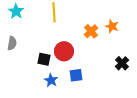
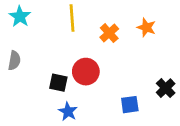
orange star: (112, 26) -> (146, 28), moved
orange cross: (91, 31) -> (109, 33), moved
blue square: (76, 75) -> (130, 105), moved

